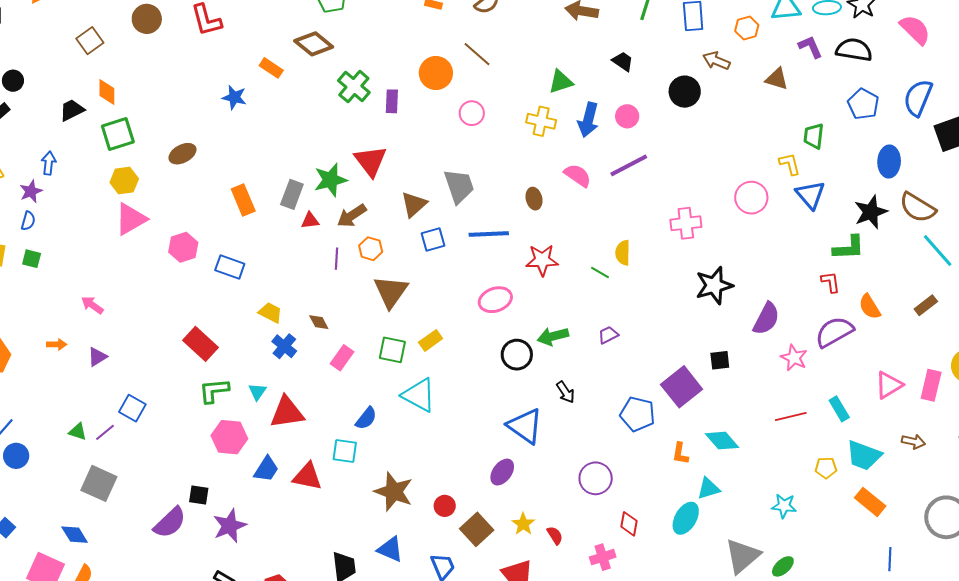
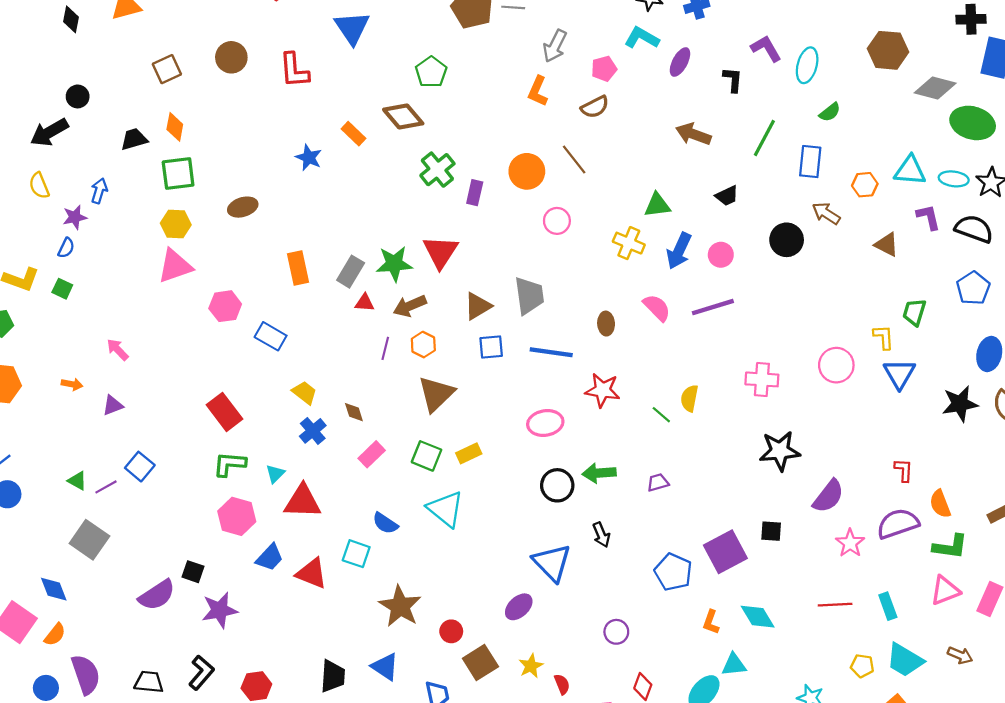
black trapezoid: (623, 61) -> (727, 196), turned 110
green L-shape: (849, 248) -> (950, 547), moved
blue semicircle: (366, 418) -> (385, 523), turned 75
purple circle: (596, 478) -> (616, 632), size x0.7

